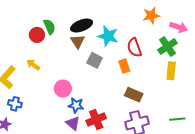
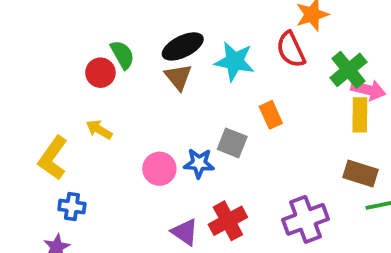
pink arrow: (179, 27) -> (368, 90), moved
red semicircle: (134, 48) -> (291, 50), moved
gray square: (95, 60) -> (232, 143), moved
brown rectangle: (134, 95) -> (360, 174), moved
blue star: (76, 105) -> (199, 163), moved

